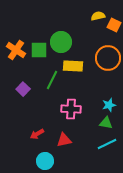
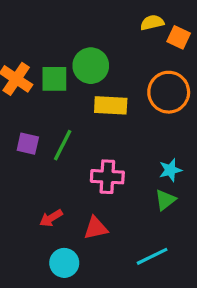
green line: (52, 80) -> (63, 145), moved
purple square: (23, 89) -> (28, 144), turned -32
green triangle: (106, 123) -> (165, 200), turned -48
cyan line: (107, 144) -> (152, 256), moved

